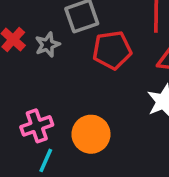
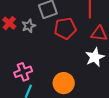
orange circle: (91, 134) -> (64, 83), moved

